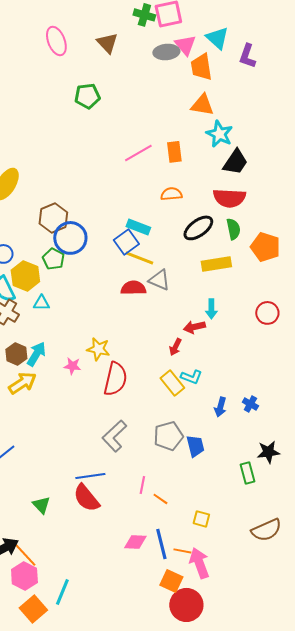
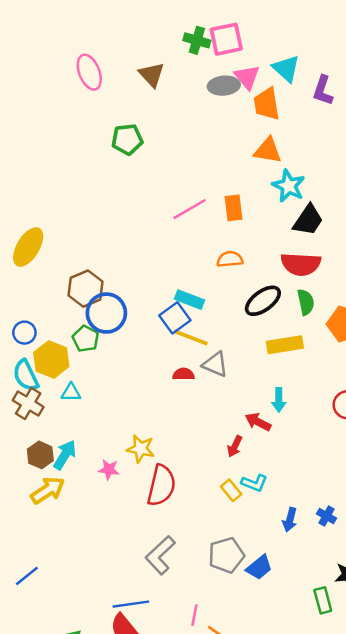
red semicircle: (133, 288) -> (183, 374), size x0.7
red arrow: (194, 327) -> (258, 422), turned 40
yellow rectangle: (172, 383) -> (231, 490), size x0.7
blue trapezoid: (195, 446) -> (259, 567), turned 65

